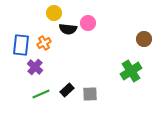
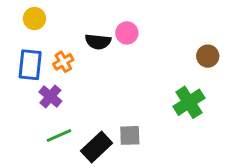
yellow circle: (54, 13) -> (34, 19), moved
black rectangle: (67, 90) -> (97, 147), moved, size x1.5

